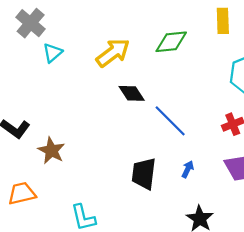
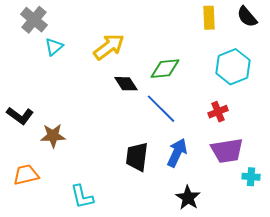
green diamond: (171, 42) -> (165, 69), moved
brown star: (51, 151) -> (53, 136), turned -30
blue arrow: (188, 169) -> (177, 153), size x1.8

